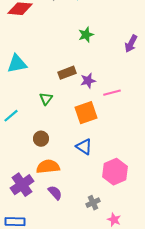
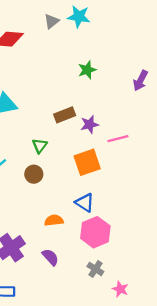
brown circle: (41, 139) -> (34, 174), moved
orange semicircle: (48, 167) -> (54, 220), moved, size x0.7
pink hexagon: (115, 172) -> (95, 232), moved
gray cross: (93, 203) -> (95, 269), turned -32

